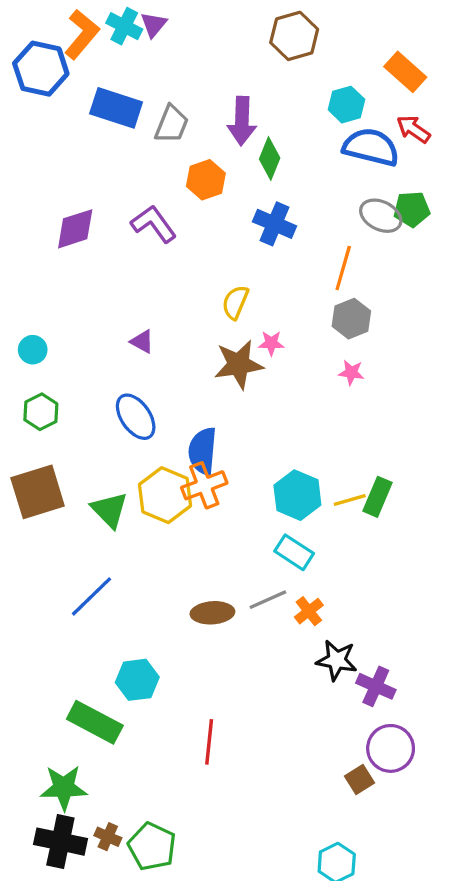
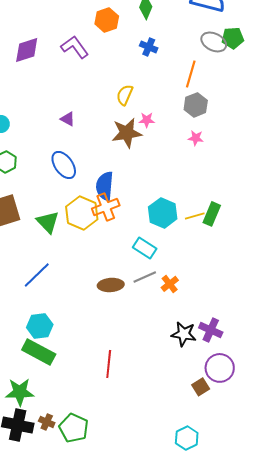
blue cross: (275, 224) -> (149, 47), size x0.7
cyan rectangle: (294, 552) -> (145, 248), moved
black star: (337, 660) -> (184, 334), moved
cyan hexagon: (137, 680) -> (40, 326), moved

